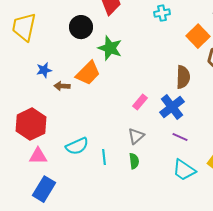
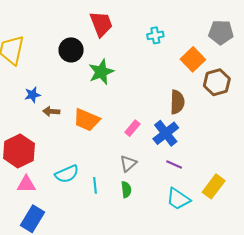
green star: (110, 48) -> (101, 72), turned 30
orange trapezoid: (88, 73) -> (87, 120), moved, turned 68

